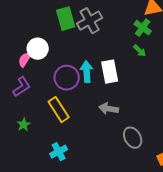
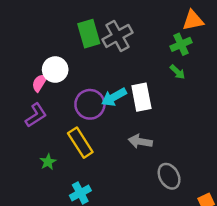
green cross: (143, 28) -> (181, 44), turned 30
cyan arrow: (87, 72) -> (114, 97), turned -115
green star: (24, 125) -> (48, 162), moved

